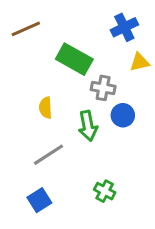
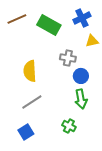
green rectangle: (74, 59) -> (49, 25), moved
yellow semicircle: (45, 108) -> (30, 71), size x1.5
green arrow: (88, 126) -> (81, 99), moved

